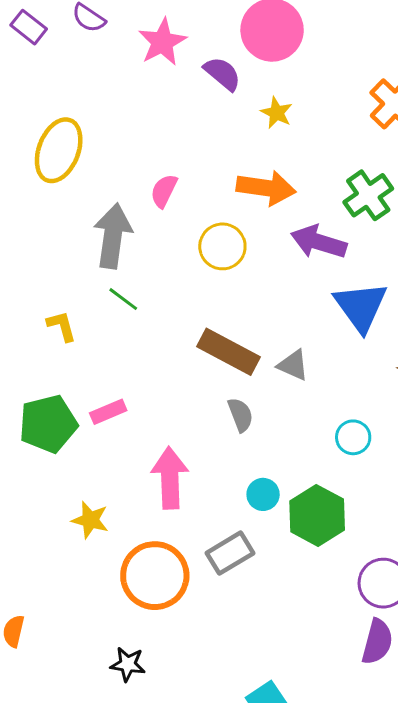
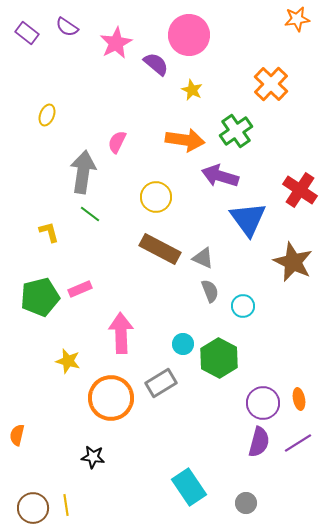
yellow ellipse: (59, 150) -> (47, 115), size x0.5
green cross: (368, 195) -> (236, 131), moved
yellow circle: (222, 246) -> (156, 197), moved
gray semicircle: (240, 415) -> (210, 291), moved

